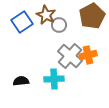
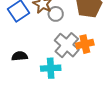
black semicircle: (21, 81) -> (20, 56), moved

